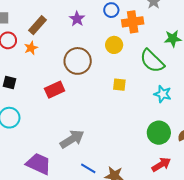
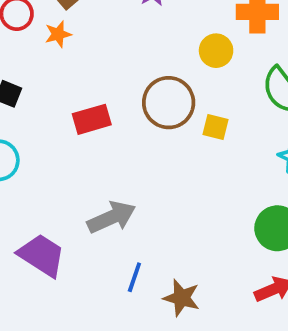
brown circle: (78, 61) -> (169, 103), moved
blue line: (88, 168) -> (134, 277), turned 70

